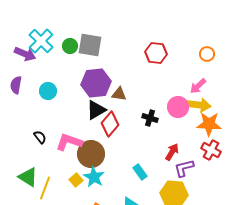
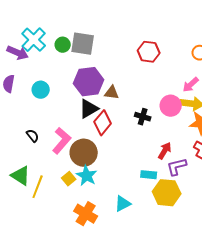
pink L-shape: (69, 142) -> (62, 141), turned 112
cyan rectangle: (140, 172) -> (149, 175), moved, turned -49

